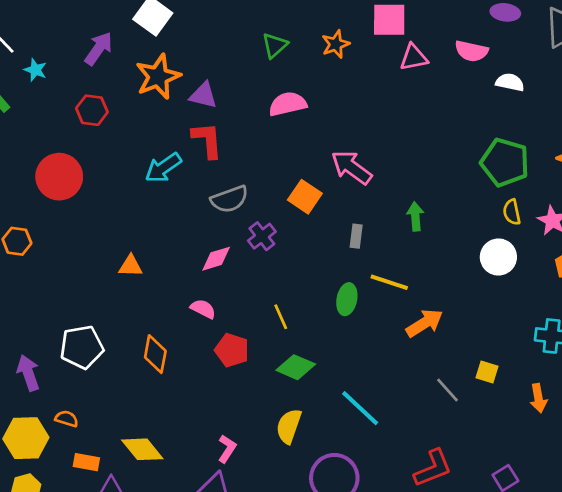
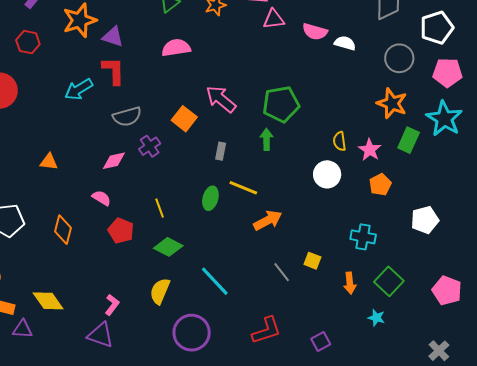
pink semicircle: (471, 51) -> (315, 32), moved
green pentagon: (505, 162) -> (281, 104), moved, turned -30

